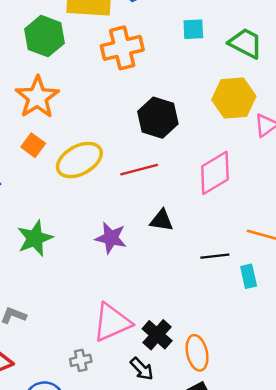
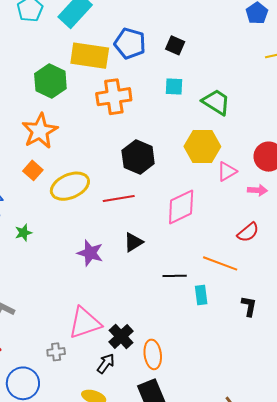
black triangle: (161, 220) -> (133, 242), turned -45
green star: (35, 238) -> (23, 233), moved, size x0.6
black arrow: (142, 369) -> (106, 363), turned -105

